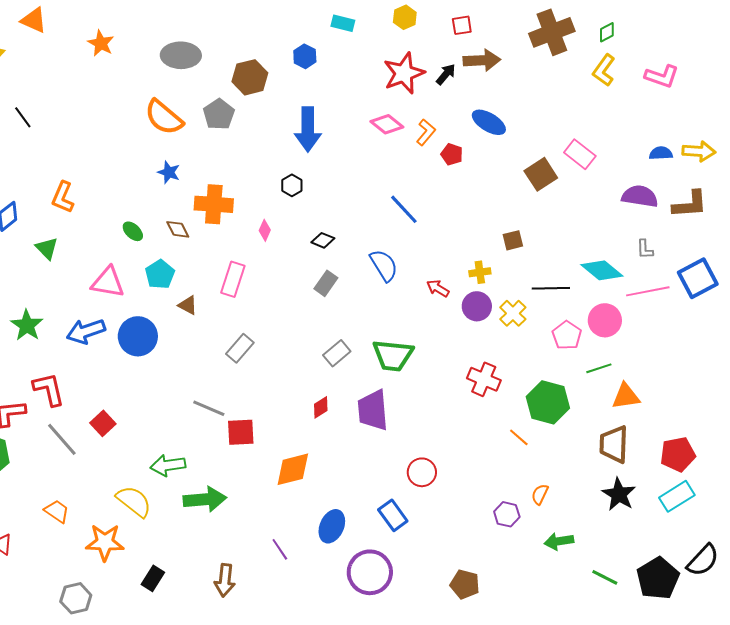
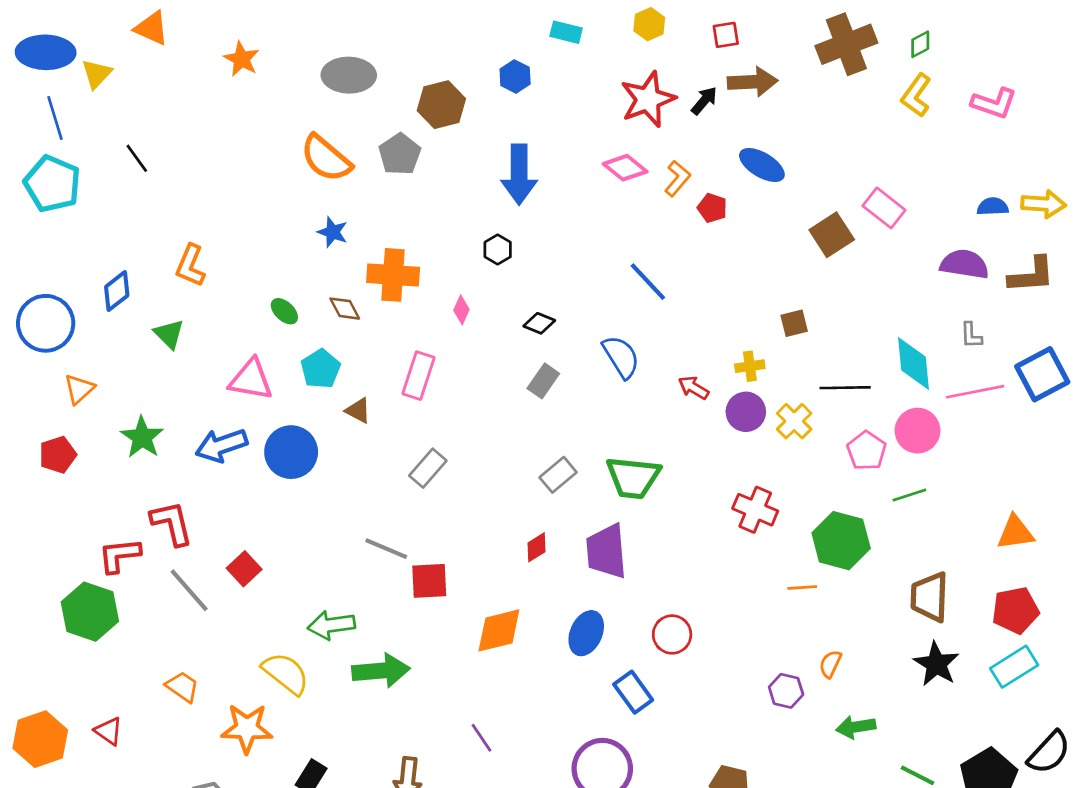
cyan diamond: (602, 270) -> (913, 364), turned 45
orange triangle: (626, 396) -> (1015, 533), moved
orange line: (519, 437) -> (802, 588), turned -45
blue ellipse: (332, 526) -> (586, 633), moved

